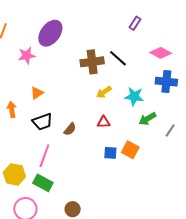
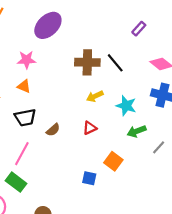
pink star: (27, 56) -> (26, 60), moved
orange triangle: (37, 93) -> (24, 86), turned 48
red triangle: (104, 122) -> (90, 128), turned -32
blue square: (110, 153) -> (89, 178), moved

